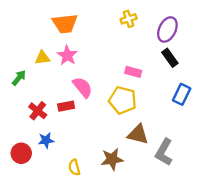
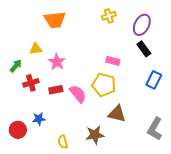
pink star: (67, 55) -> (57, 62), moved
pink semicircle: (83, 87) -> (78, 94), moved
red cross: (38, 111) -> (31, 83), moved, turned 35
gray L-shape: (164, 152) -> (155, 129), moved

